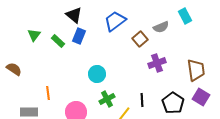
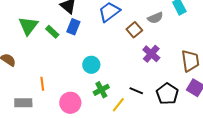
green triangle: (34, 35) -> (28, 26), size x1.5
purple cross: (157, 63) -> (151, 54), turned -30
black line: (142, 100) -> (136, 91), turned -64

